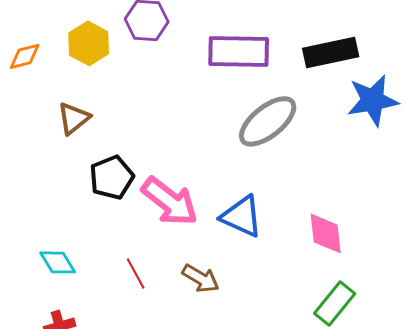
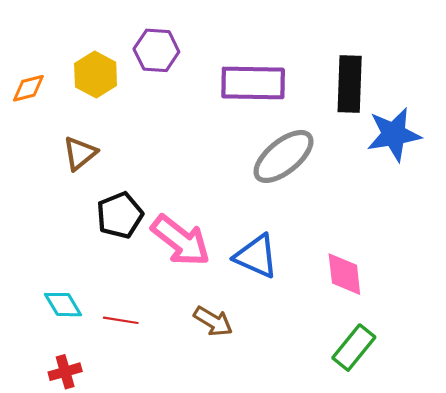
black rectangle: (331, 52) -> (350, 84), turned -76
red line: (136, 273) -> (121, 320), moved, turned -52

